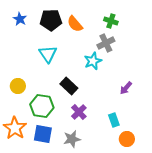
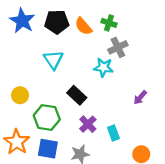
blue star: (20, 19) -> (22, 21), size x1.6
green cross: (111, 21) -> (109, 23), moved
cyan star: (93, 61) -> (103, 67), turned 30
cyan rectangle: (114, 120) -> (113, 133), moved

